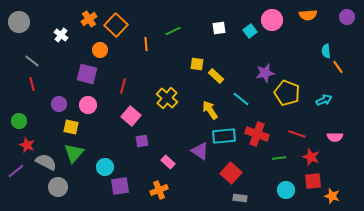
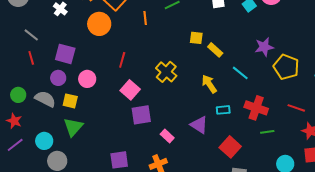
orange circle: (100, 50) -> (99, 24), size x1.5
purple square: (87, 74) -> (65, 54), moved
cyan rectangle: (224, 136) -> (223, 110), size x0.6
purple square: (142, 141) -> (141, 115), size x1.5
red star: (27, 145) -> (14, 121), moved
green line: (279, 158) -> (267, 132), moved
gray semicircle: (46, 162) -> (45, 99), moved
cyan circle: (105, 167) -> (44, 141), moved

